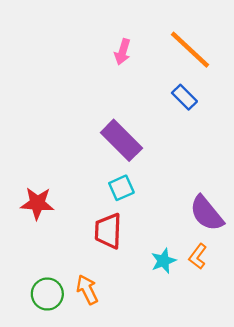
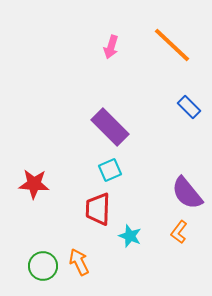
blue rectangle: (184, 97) -> (189, 107), moved
cyan star: (163, 261) -> (130, 236), moved, turned -30

